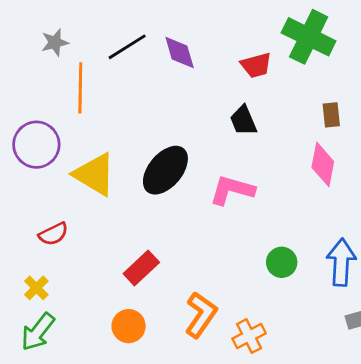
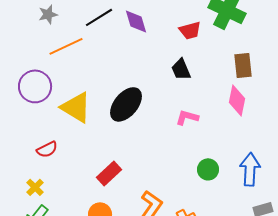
orange line: (80, 88) -> (66, 46), turned 64
brown rectangle: (331, 115) -> (243, 65), size x1.4
pink L-shape: (232, 190) -> (187, 117), moved, size x0.7

